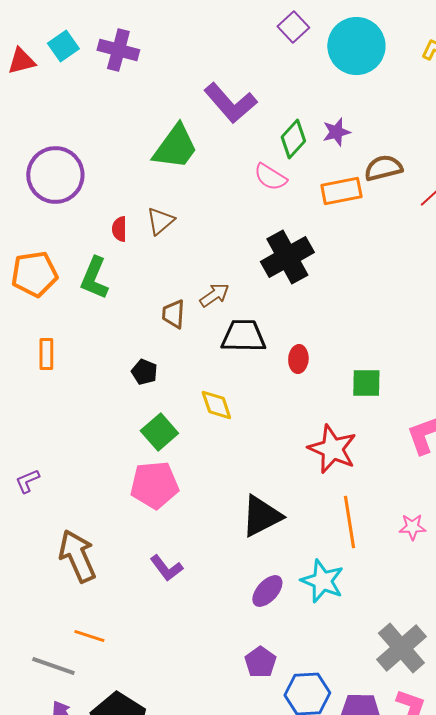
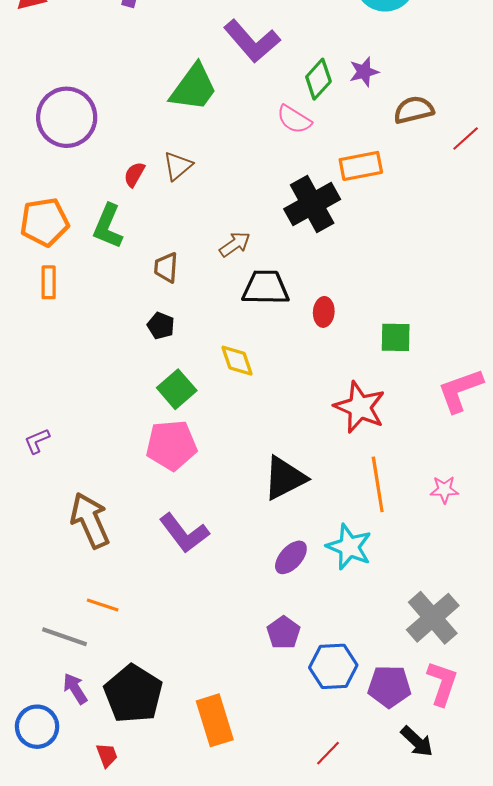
orange rectangle: (341, 191) -> (361, 166), moved
red semicircle: (119, 229) -> (134, 174), turned 30
brown trapezoid: (173, 314) -> (166, 268), moved
orange rectangle: (46, 354) -> (49, 282), moved
purple L-shape: (166, 568) -> (184, 533), size x1.4

